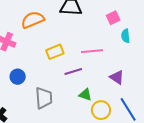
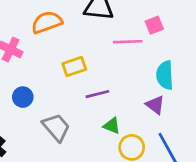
cyan semicircle: (126, 36) -> (165, 75), moved, size x1.5
pink line: (92, 51) -> (128, 42), moved
gray trapezoid: (44, 98) -> (56, 127), turned -40

